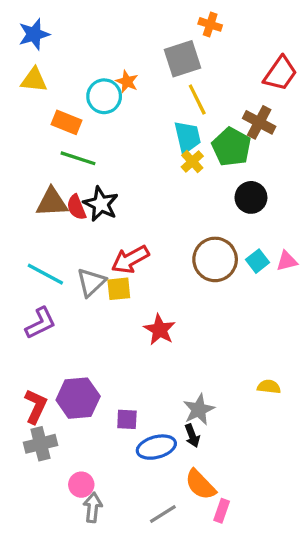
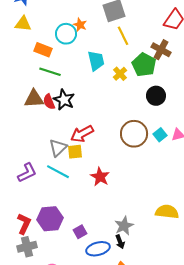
cyan trapezoid: (187, 137) -> (96, 61), moved
cyan line: (45, 274) -> (58, 172), moved
yellow semicircle: (269, 387) -> (167, 212), size x1.6
purple square: (127, 419) -> (80, 232), turned -32

